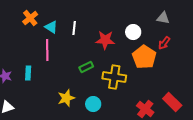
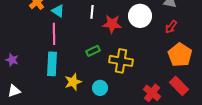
white line: (74, 28) -> (92, 12), moved
white circle: (133, 32) -> (140, 16), size x1.5
orange pentagon: (144, 57) -> (180, 55), moved
cyan rectangle: (28, 73) -> (52, 64), moved, size x1.6

